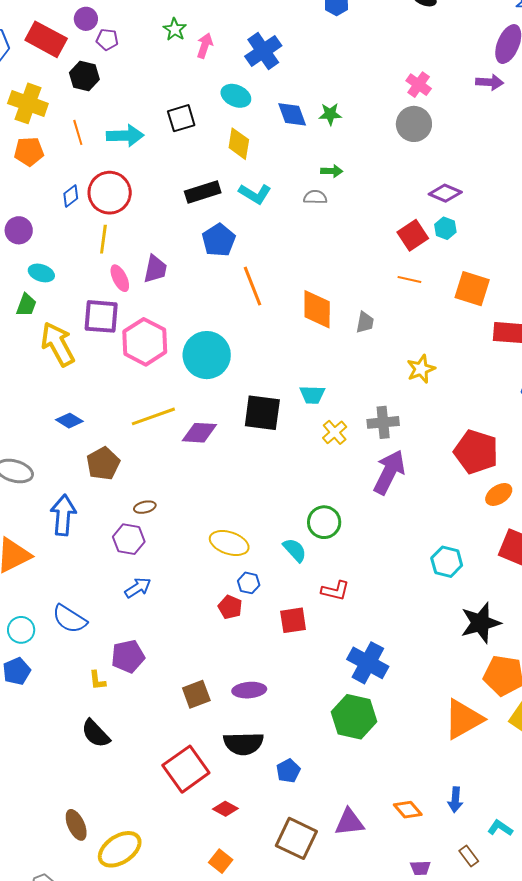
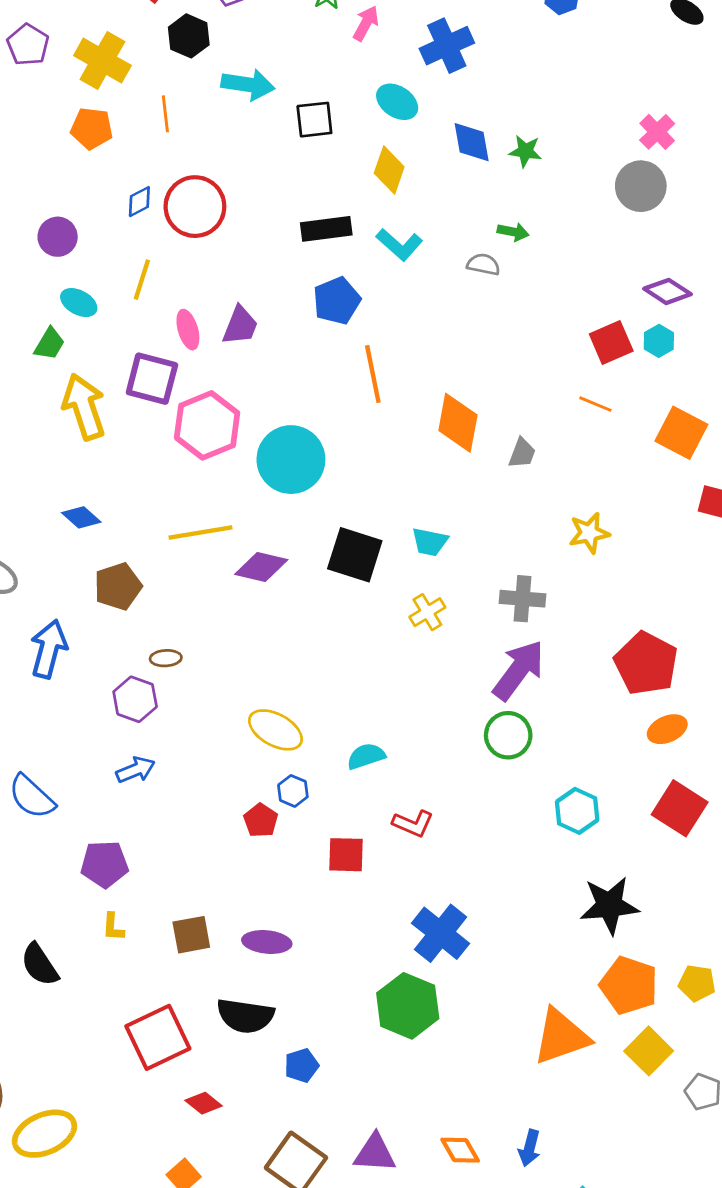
cyan arrow: (125, 136) -> (248, 85), moved
yellow line: (103, 239) -> (142, 280), moved
yellow cross: (335, 432) -> (427, 612), moved
green circle: (324, 522) -> (508, 735), moved
cyan semicircle: (295, 550) -> (366, 756), turned -76
yellow L-shape: (97, 680) -> (113, 927), moved

